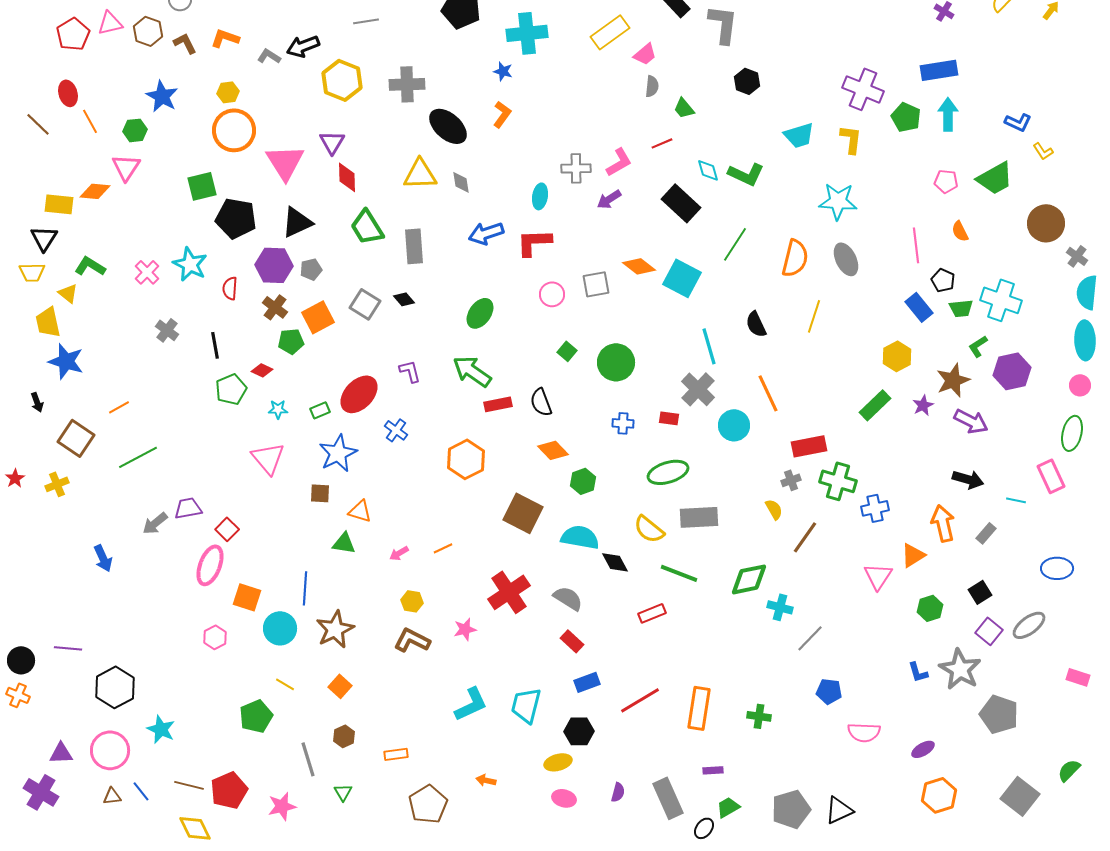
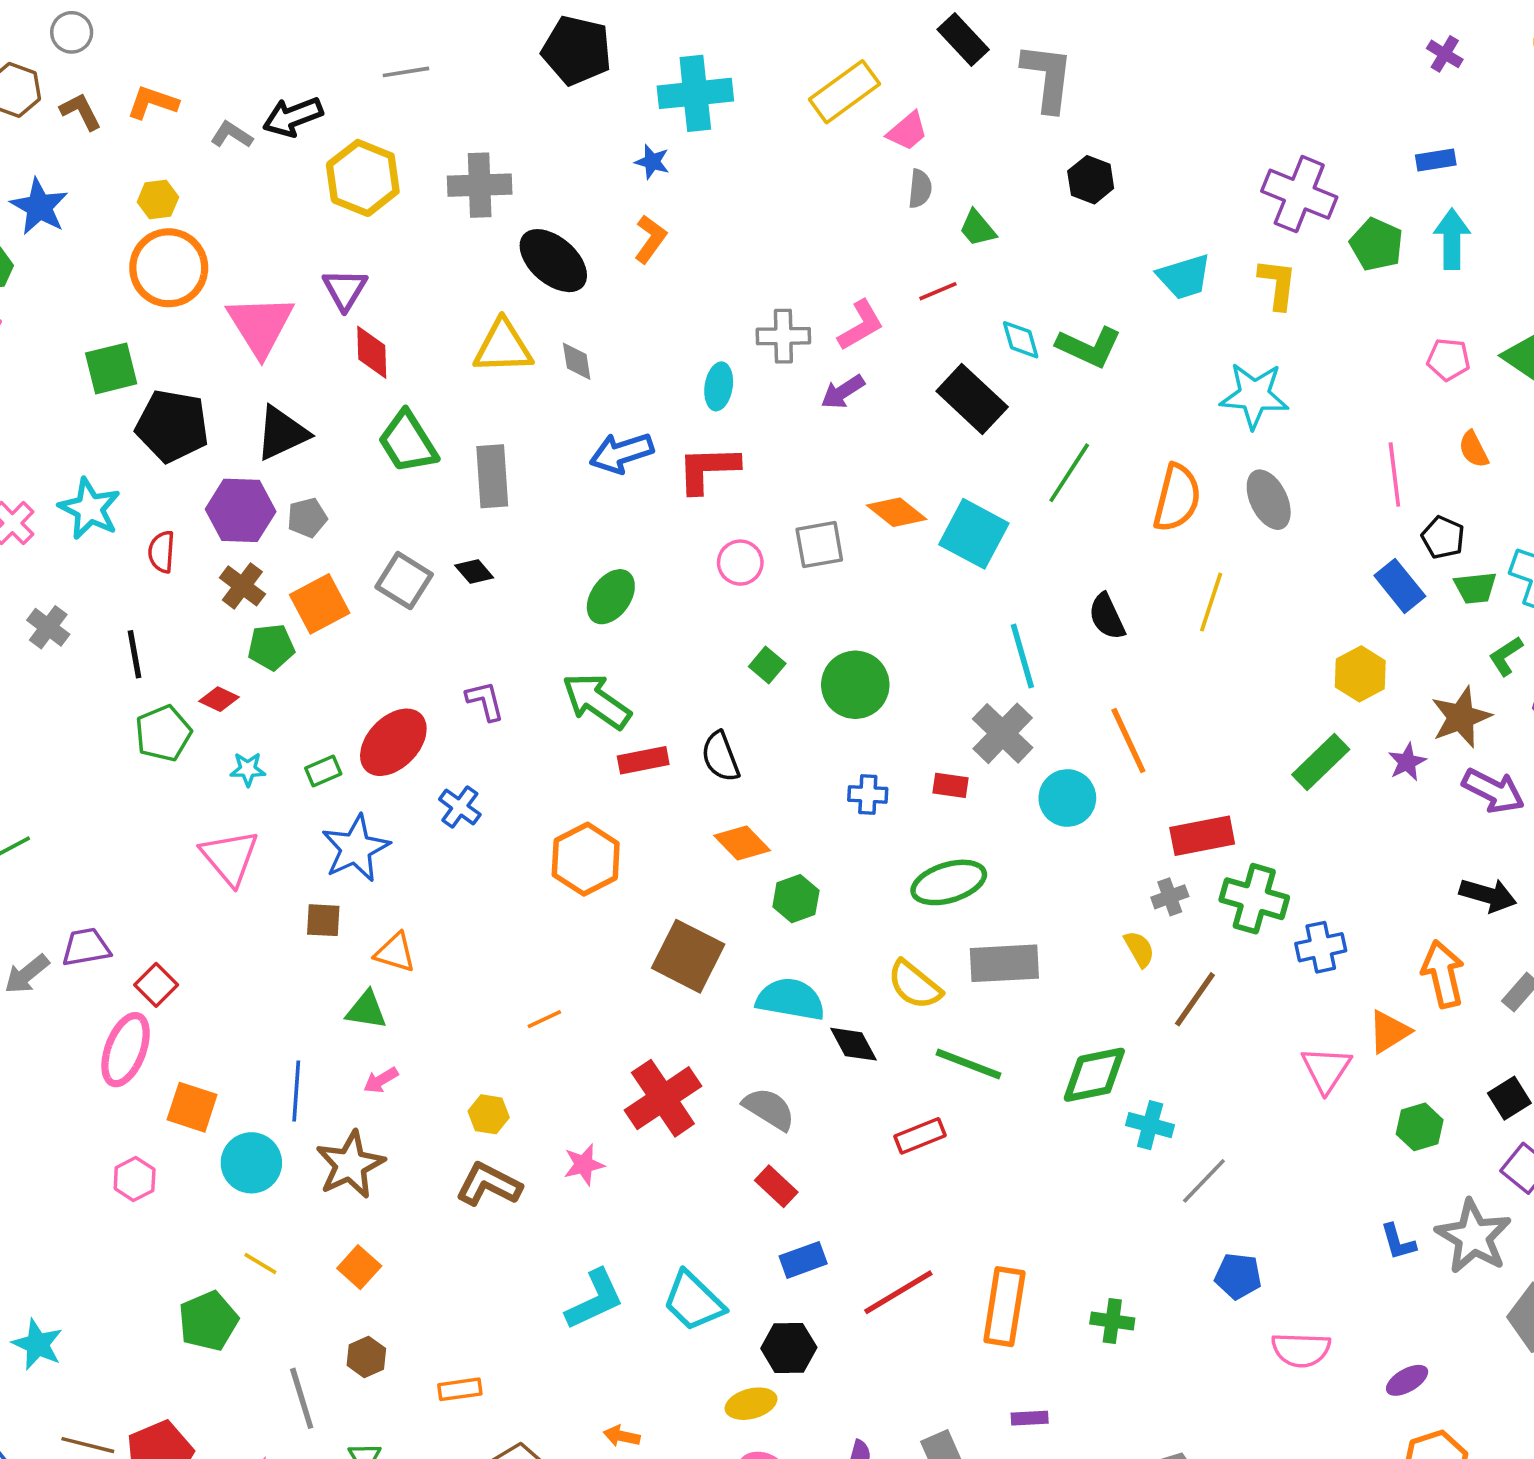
blue rectangle: (939, 70) -> (1436, 160), size x0.6
pink arrow: (399, 553) -> (381, 1080), moved
cyan trapezoid: (526, 705) -> (694, 1301), turned -60

